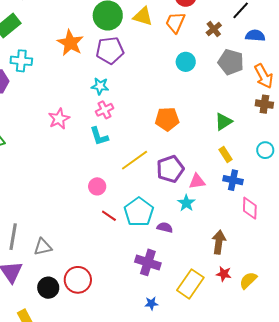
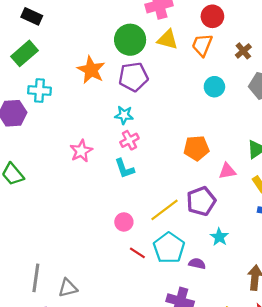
yellow line: (135, 160) -> (164, 210), moved
pink triangle: (197, 181) -> (227, 171), moved

